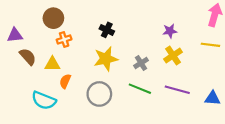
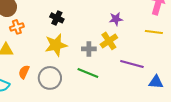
yellow cross: (173, 56) -> (109, 41), moved
gray cross: (141, 63) -> (89, 49), turned 32
orange semicircle: (65, 81) -> (24, 72), moved
purple line: (177, 90) -> (132, 64), moved

